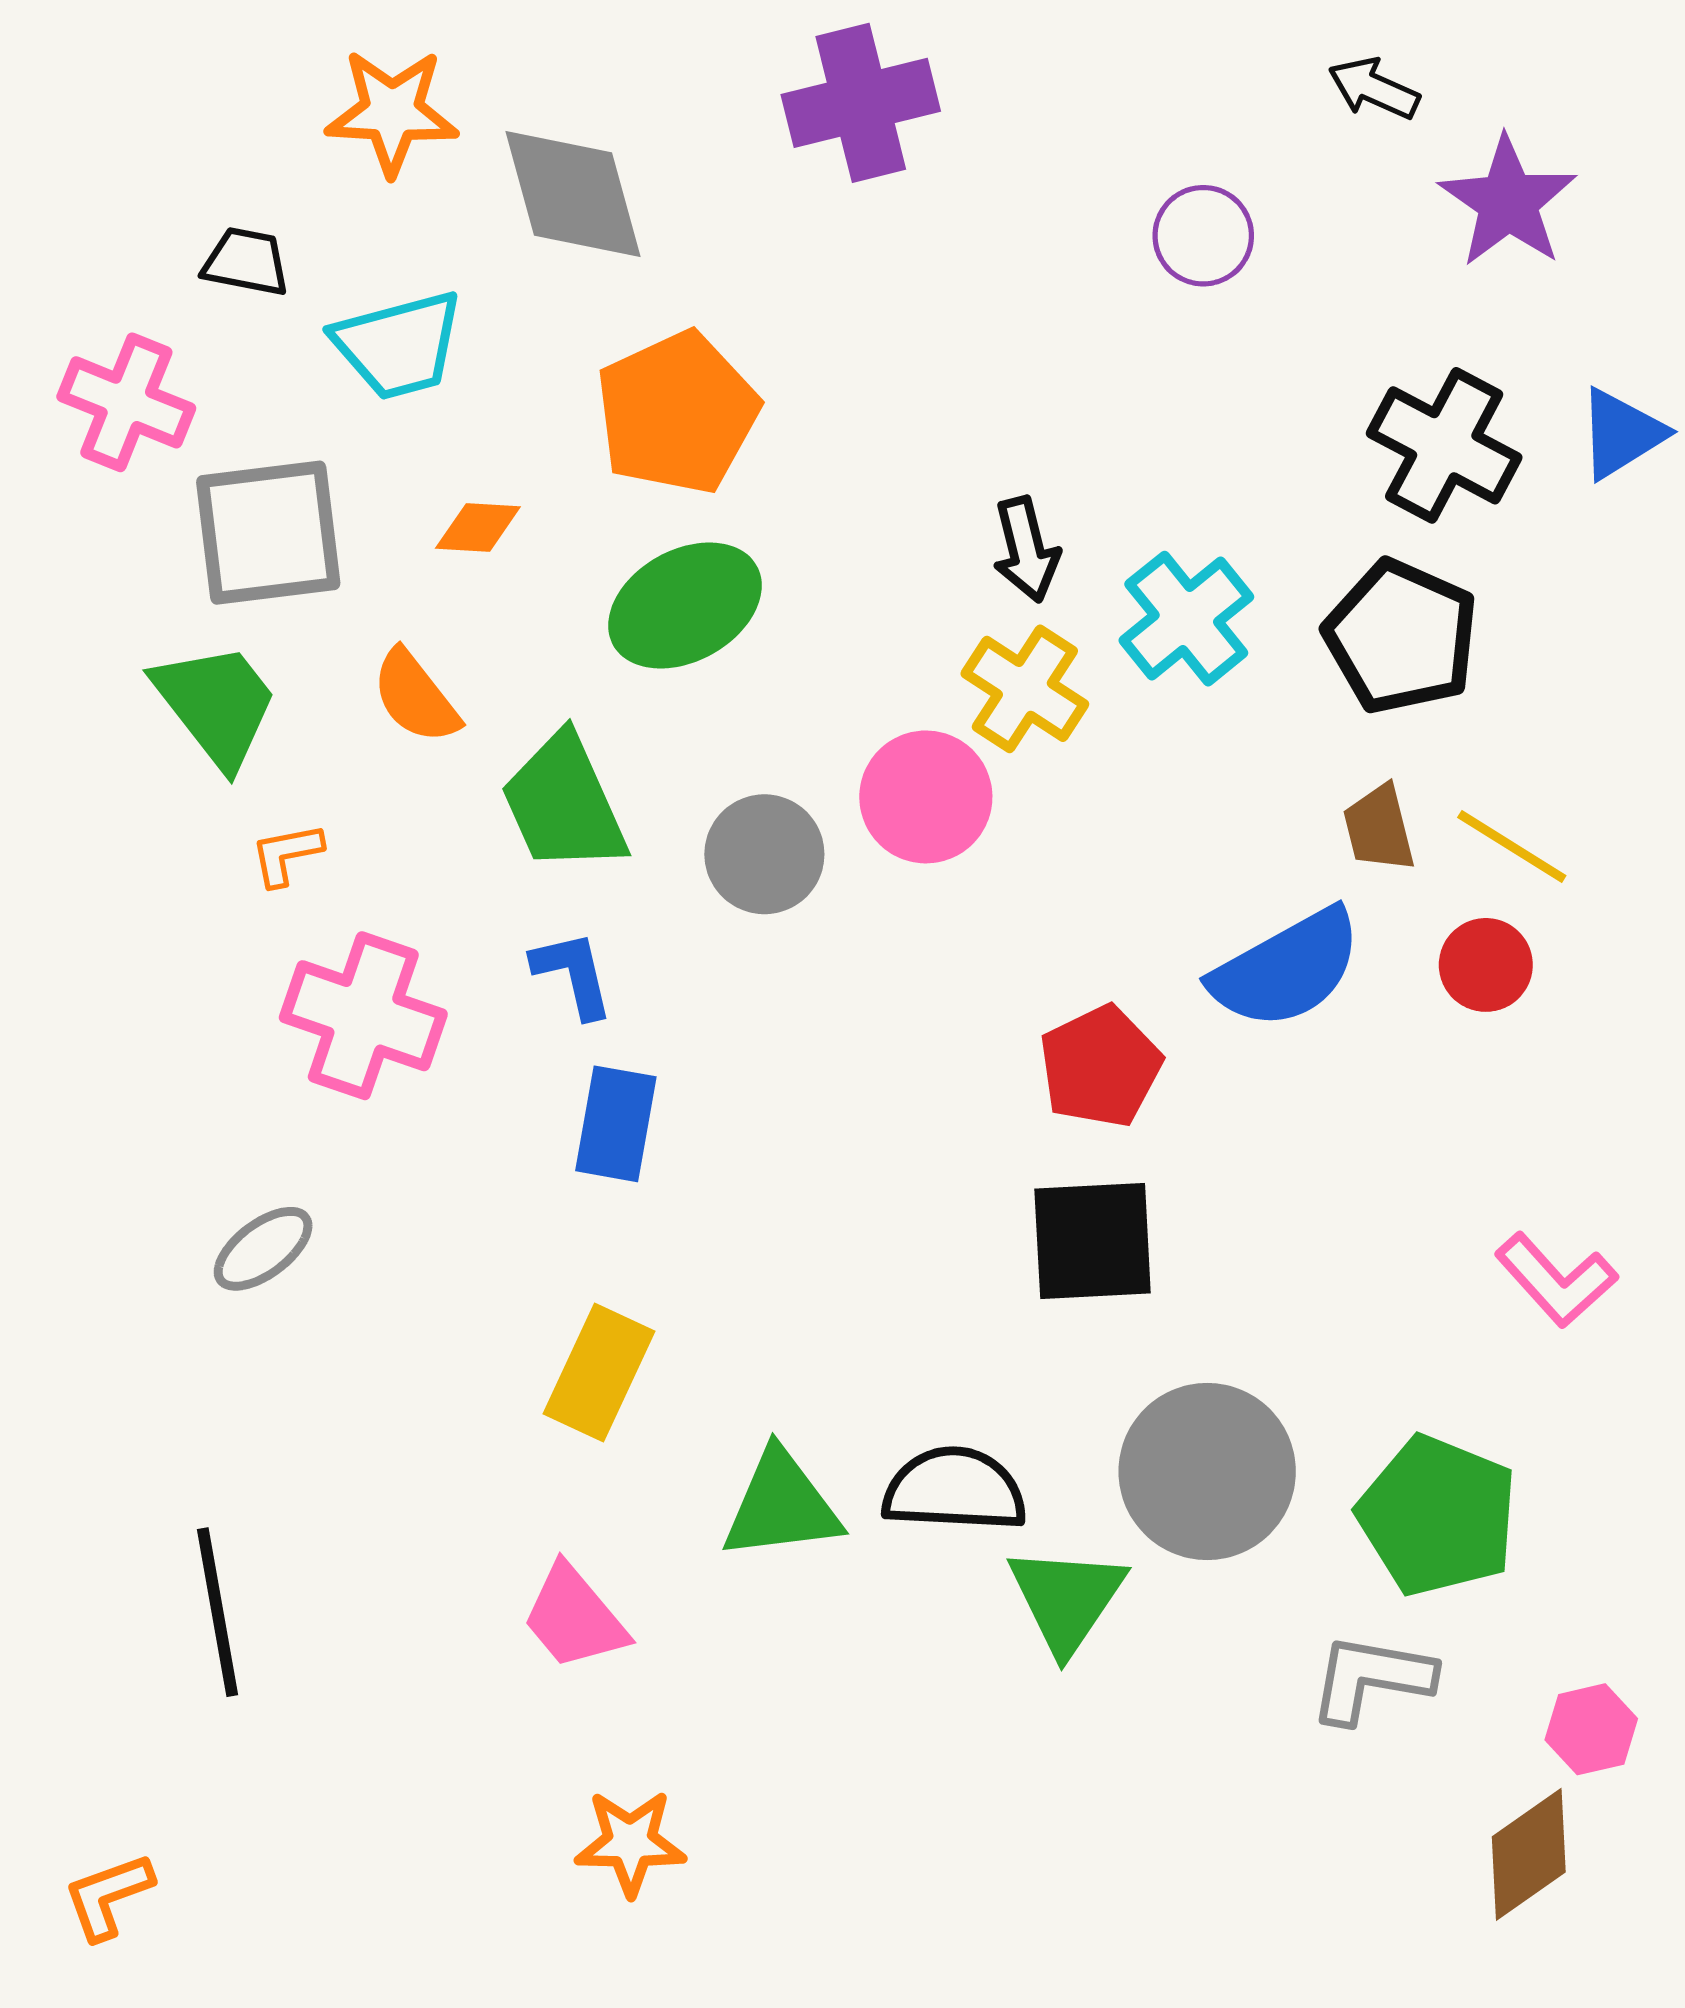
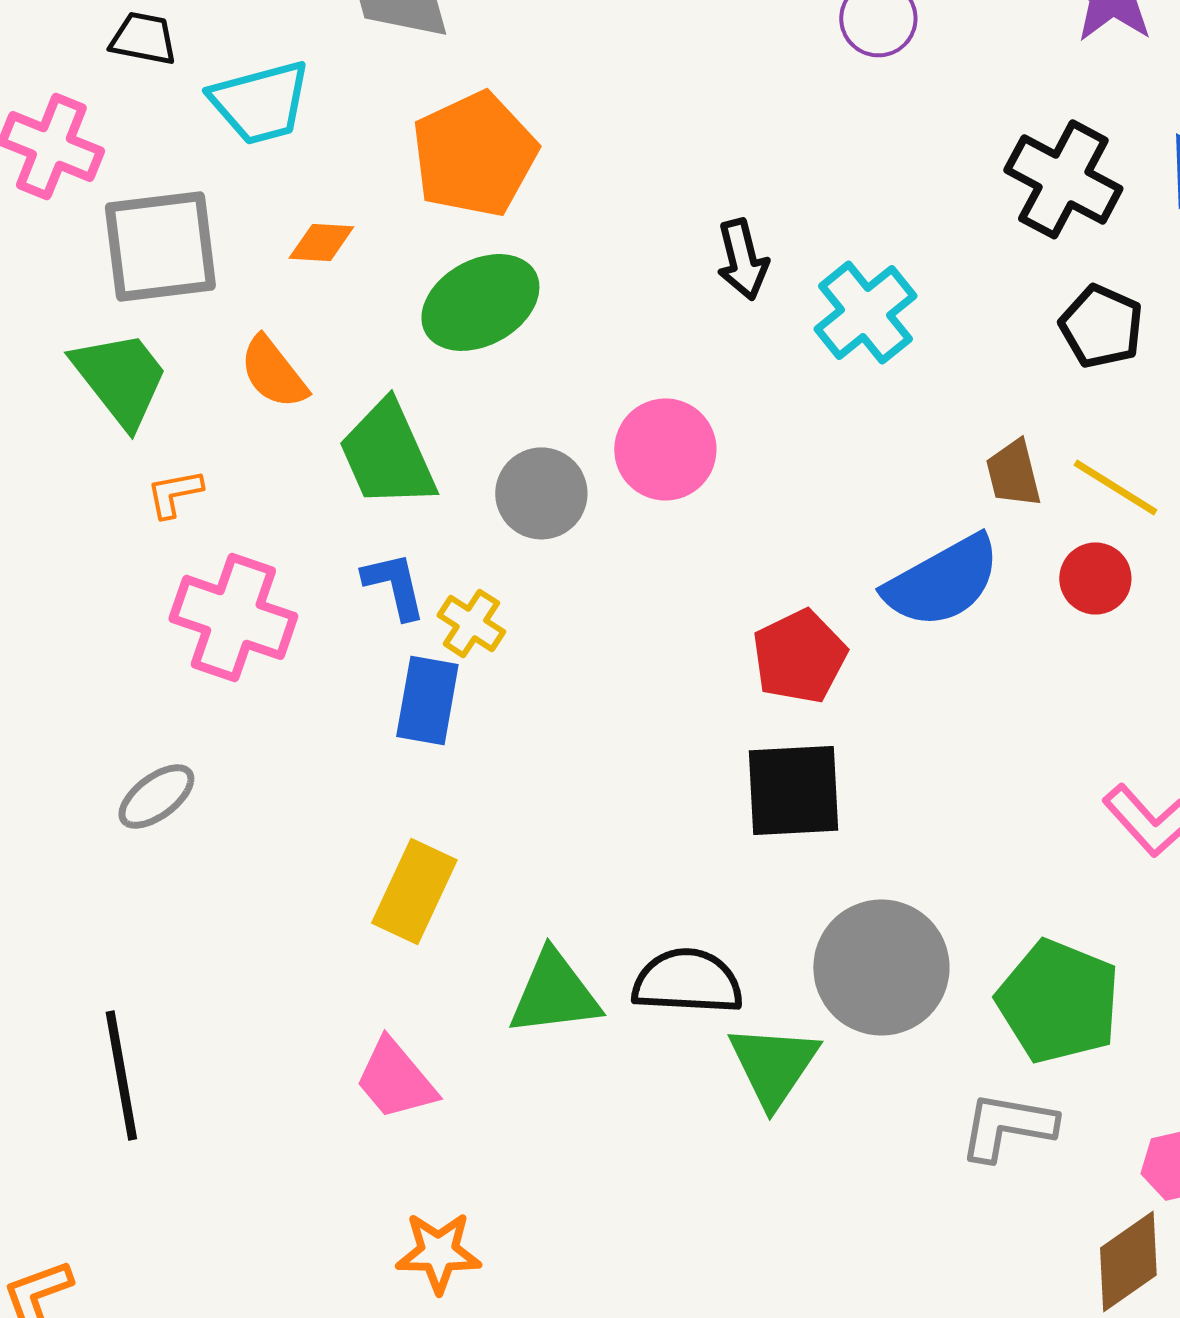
black pentagon: (1401, 637) -> (1101, 326), moved, size x0.7
yellow cross: (1025, 689) -> (471, 623), moved, size x0.7

